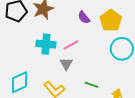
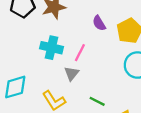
pink line: (71, 45) -> (80, 53), turned -42

